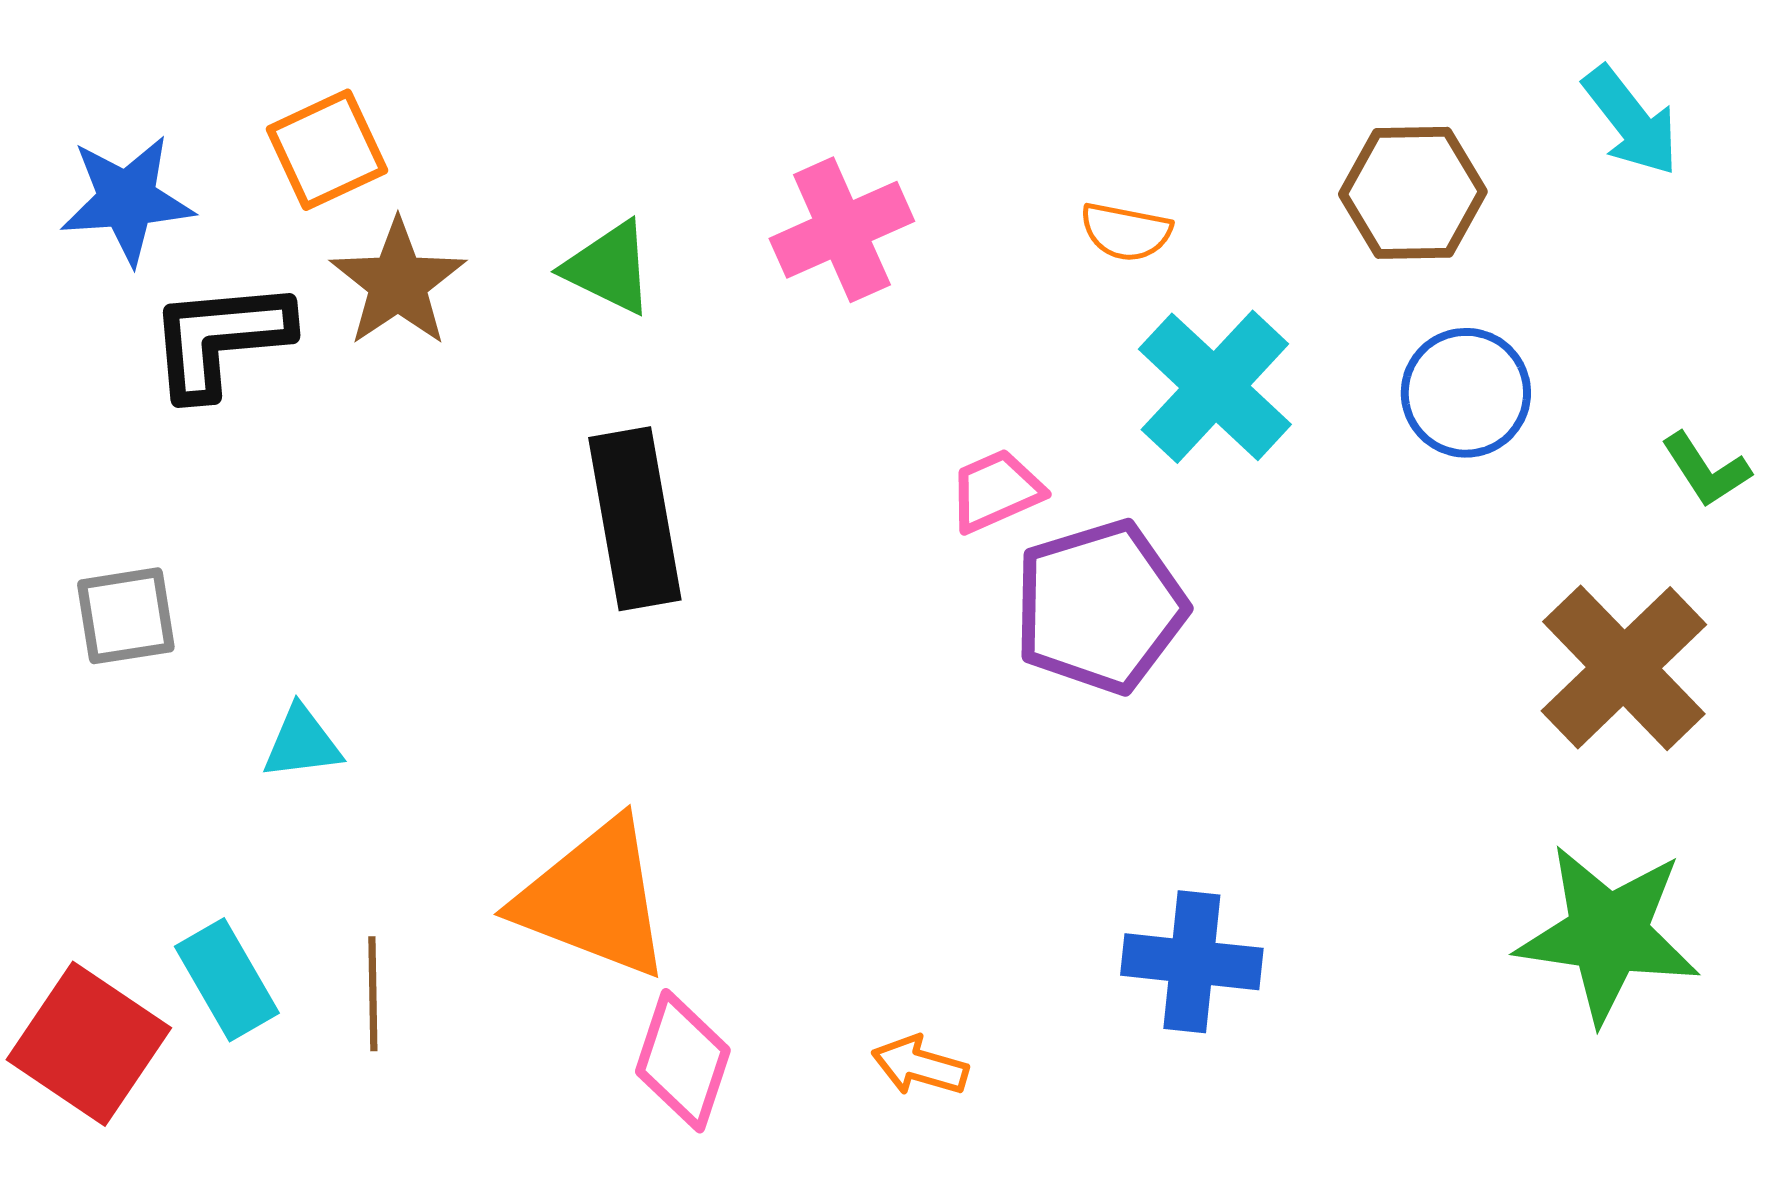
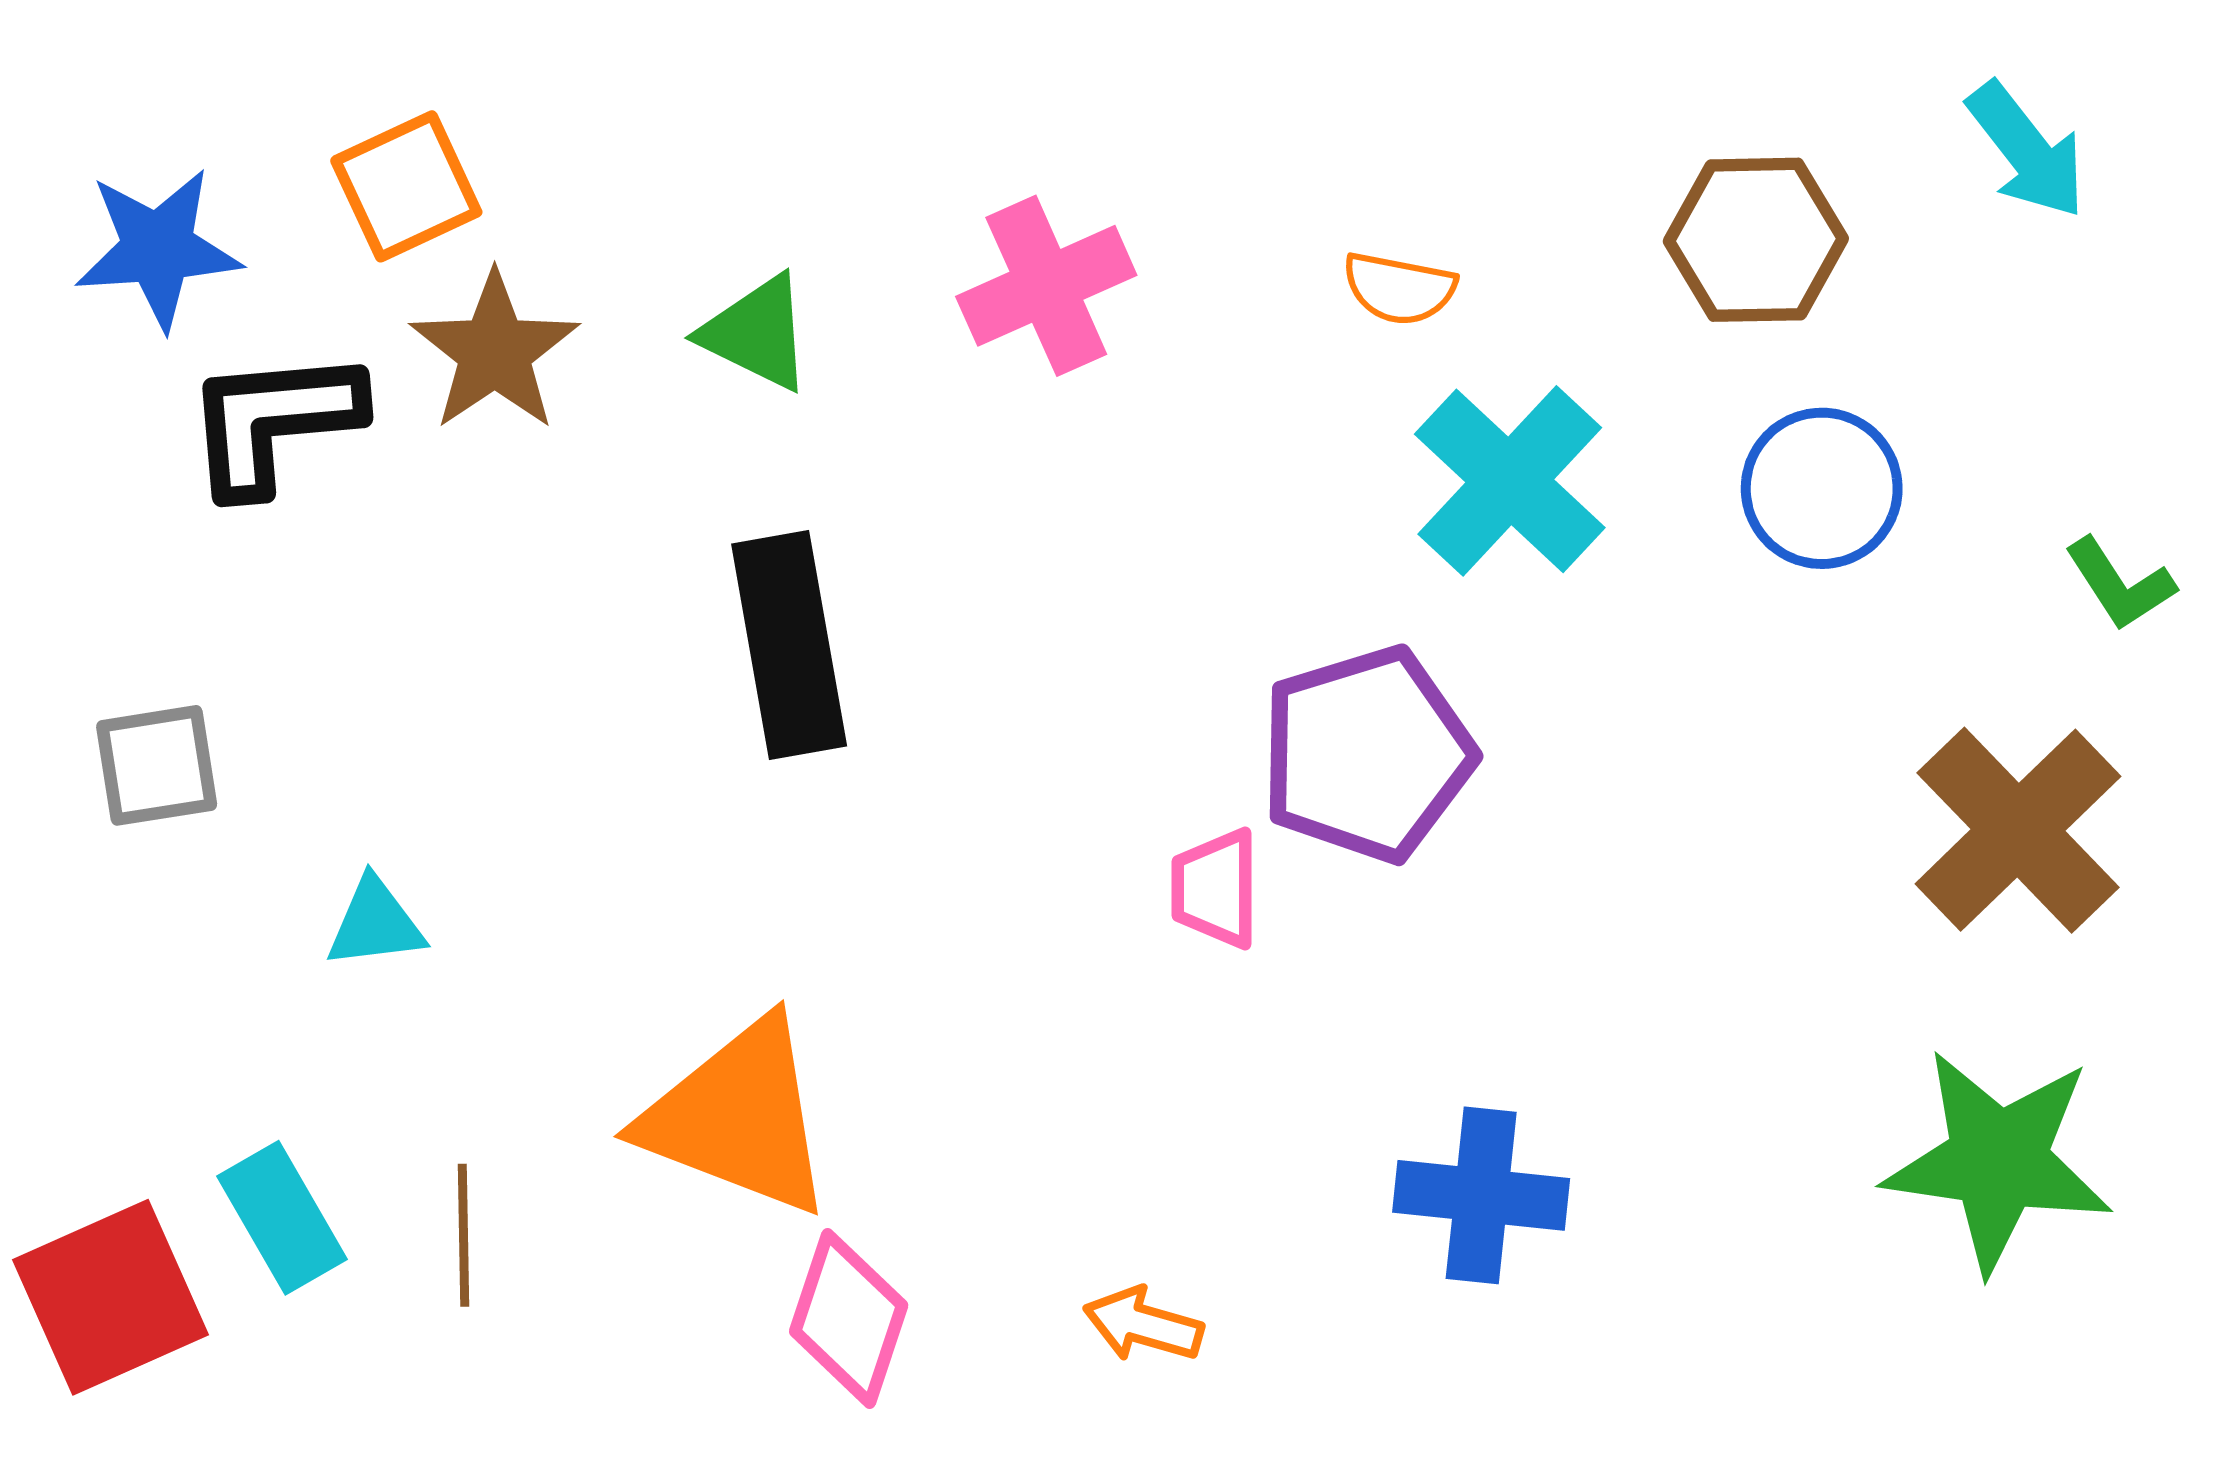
pink trapezoid: (996, 491) -> (1215, 888), moved, turned -66
red square: (89, 1044) -> (111, 1297), turned 32

